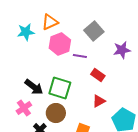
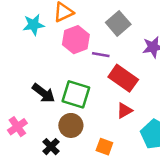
red rectangle: (98, 75) -> (123, 78), size x1.6
pink cross: (24, 108) -> (17, 127), moved

